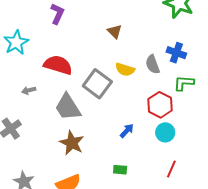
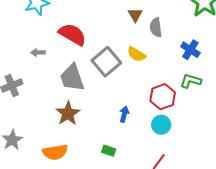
gray semicircle: (153, 64) -> (156, 27), moved
blue arrow: (127, 131) -> (124, 114), turned -42

